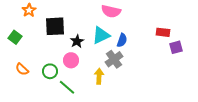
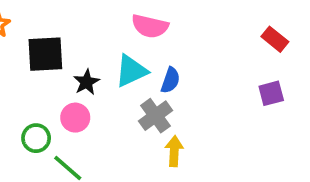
red rectangle: (163, 32) -> (275, 39), moved, turned 32
yellow arrow: (99, 76) -> (174, 151), moved

